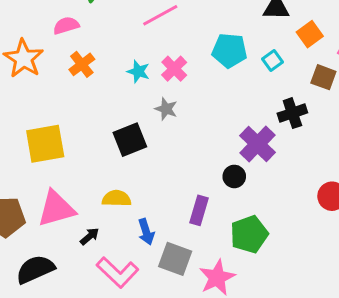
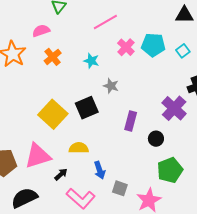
pink cross: (174, 69) -> (126, 47), moved
yellow square: (45, 144) -> (53, 114), moved, turned -36
black circle: (234, 176) -> (156, 139), moved
purple rectangle: (199, 210) -> (131, 121), moved
gray square: (175, 259) -> (120, 188), size x0.7

